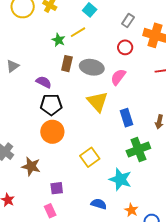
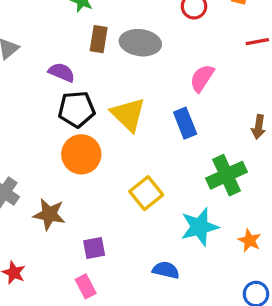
pink semicircle: (118, 77) -> (202, 78), moved
yellow triangle: (97, 102) -> (128, 114), moved
blue rectangle: (126, 118) -> (185, 123), moved
cyan star: (120, 179) -> (200, 227), turned -30
orange star: (131, 210) -> (250, 240), moved

